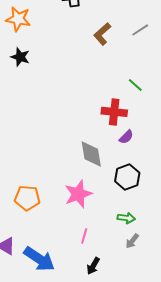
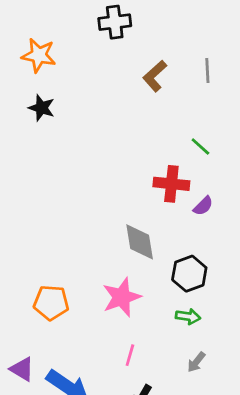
gray line: (140, 30) -> (207, 70), turned -60
purple semicircle: (126, 137) -> (203, 206), moved
green arrow: (126, 218) -> (188, 317), moved

